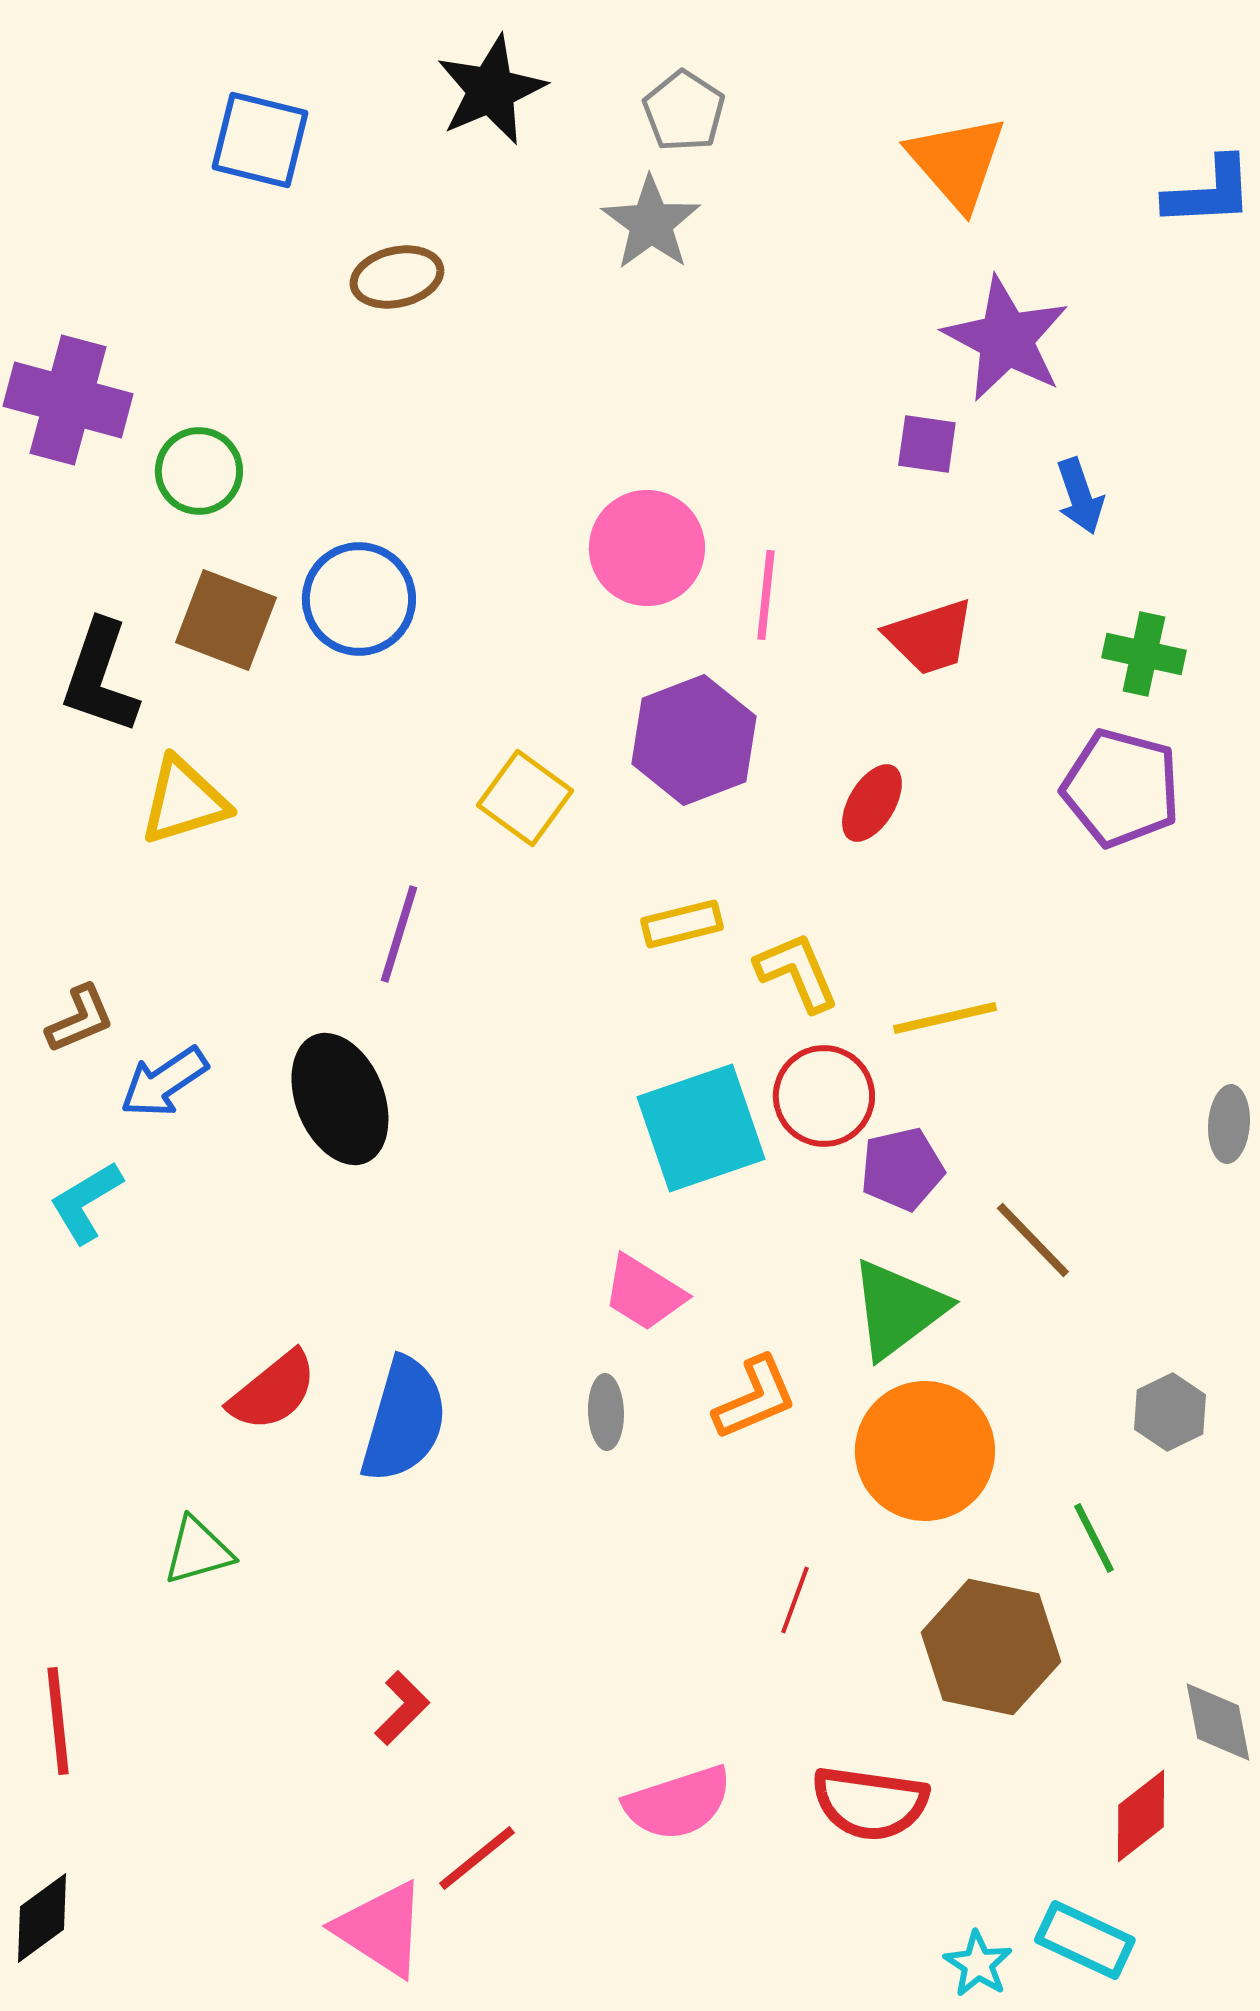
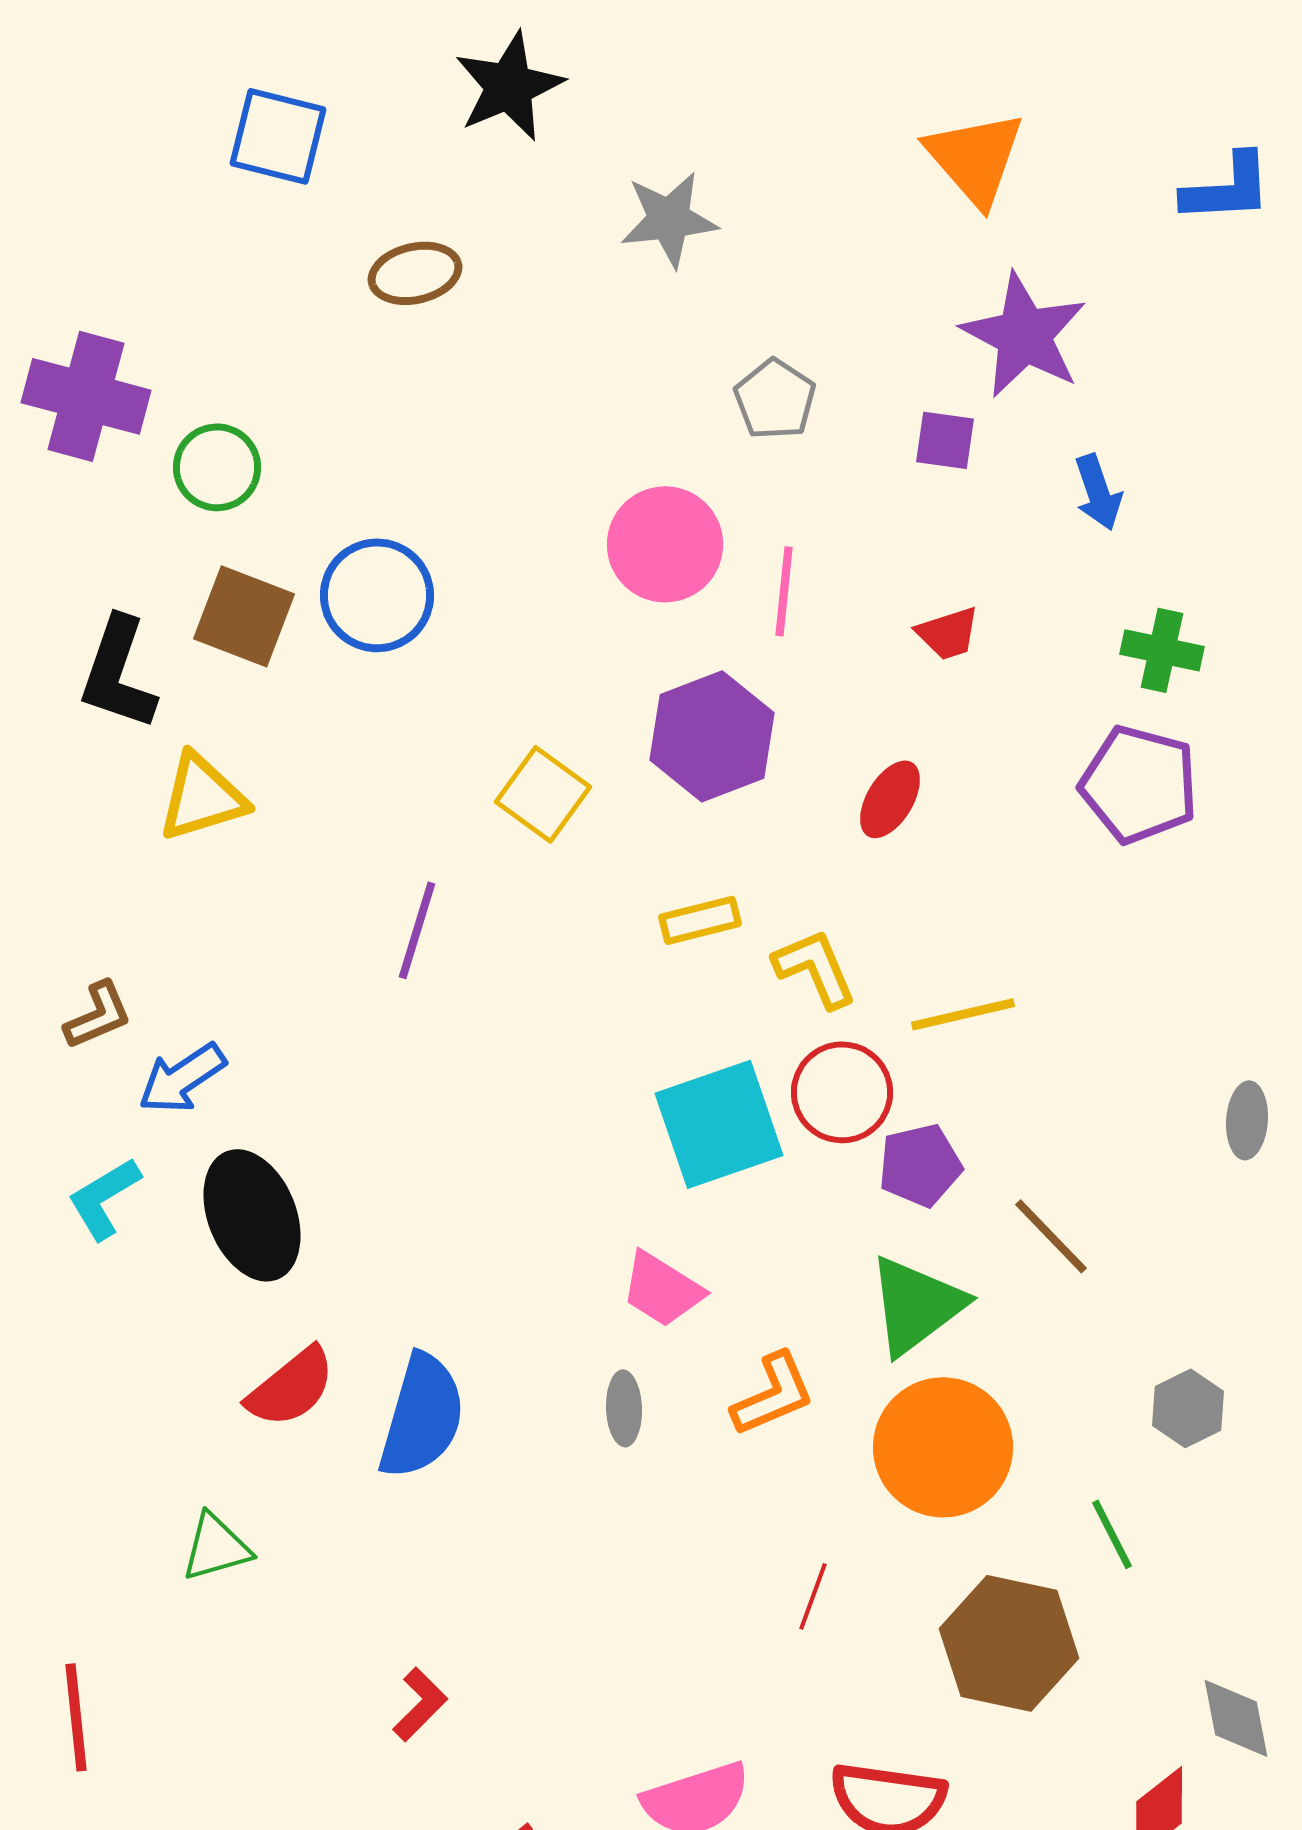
gray pentagon: (684, 111) -> (775, 399), moved
gray star: (651, 223) -> (669, 219), turned 30
red trapezoid: (930, 637) -> (948, 633), size x0.7
black ellipse: (340, 1099) -> (252, 1215), moved

